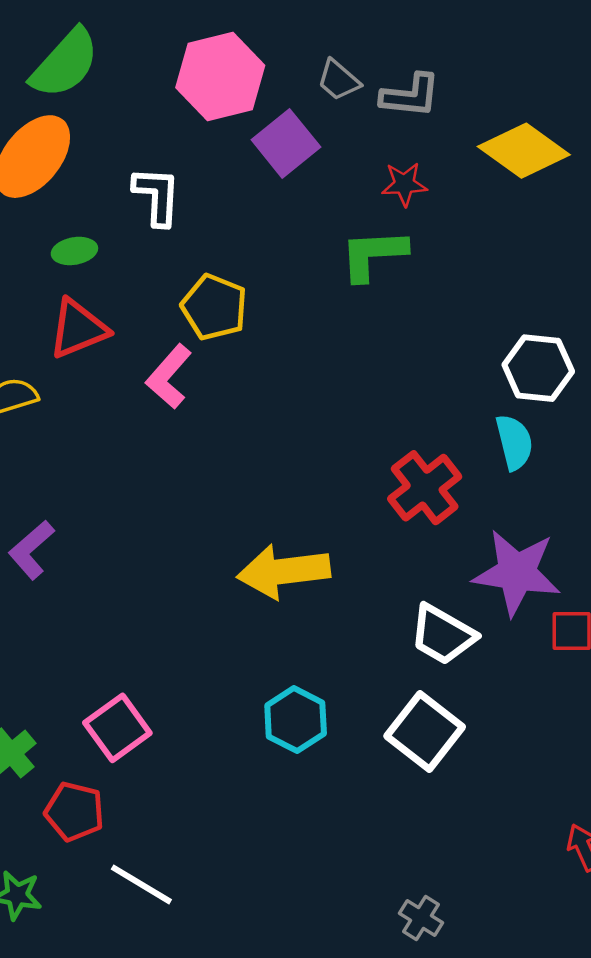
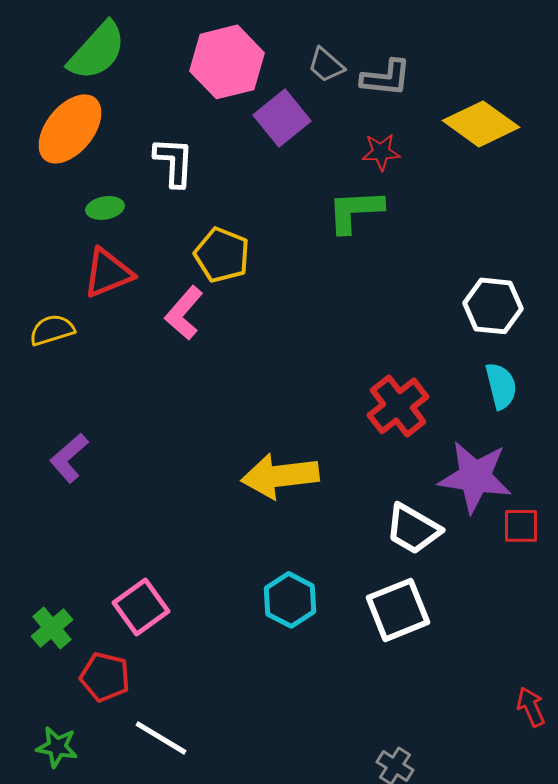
cyan semicircle: (514, 442) -> (501, 386), moved
white square: (425, 731) -> (398, 610), turned 30

